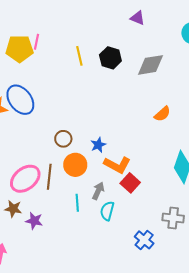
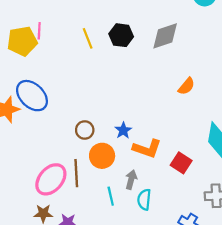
red square: (130, 183) -> (181, 163), moved

